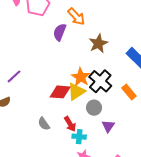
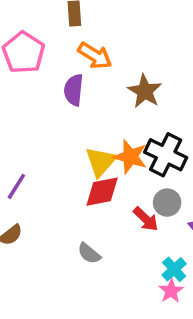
yellow triangle: (76, 92) -> (101, 162), moved
red arrow: (70, 124) -> (146, 219), moved
cyan cross: (79, 137) -> (174, 269), moved, turned -32

